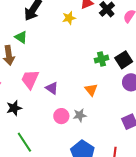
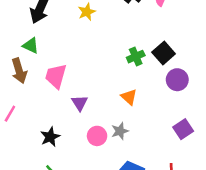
pink trapezoid: (30, 79) -> (56, 76), moved
purple triangle: (52, 88) -> (80, 103), turned 32
black star: (14, 108) -> (50, 137), moved

